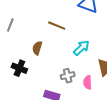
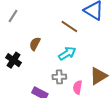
brown line: (57, 26) -> (69, 26), moved
cyan arrow: (81, 48) -> (67, 53), moved

